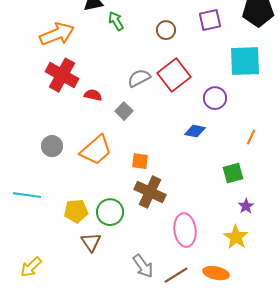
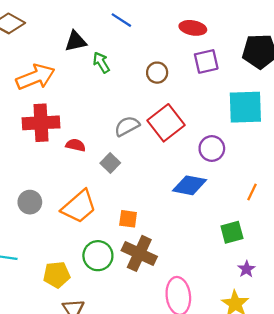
red cross: (62, 75) -> (41, 123), turned -32
blue diamond: (195, 131) -> (189, 185), size x1.4
green circle: (110, 212) -> (98, 256), moved

